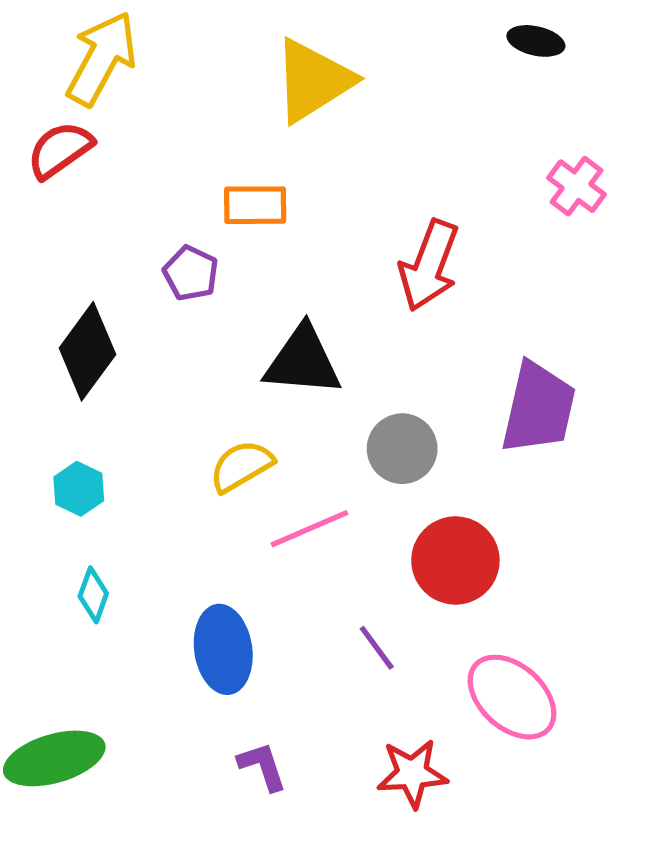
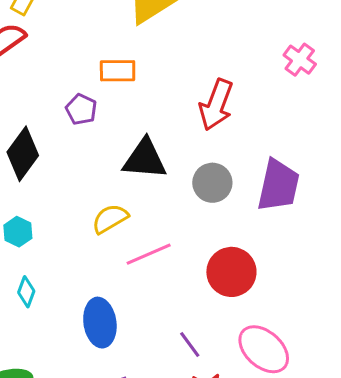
gray circle: (402, 449) -> (212, 183), moved
purple line: (377, 648) -> (190, 344), moved

